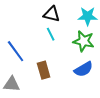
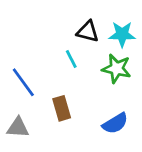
black triangle: (52, 14) -> (88, 32), moved
blue semicircle: (84, 69) -> (115, 123), moved

